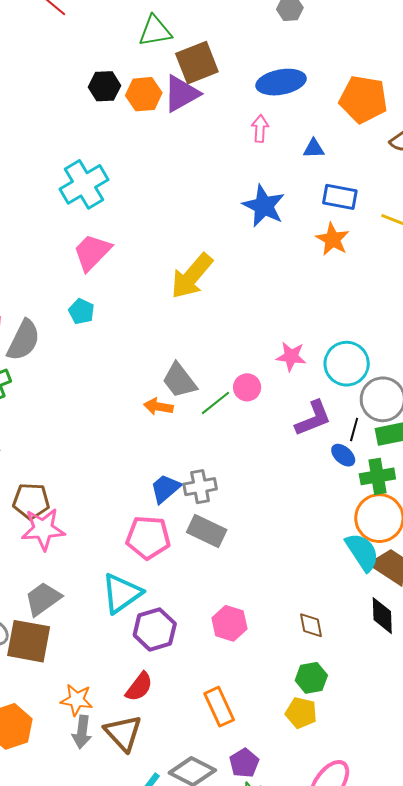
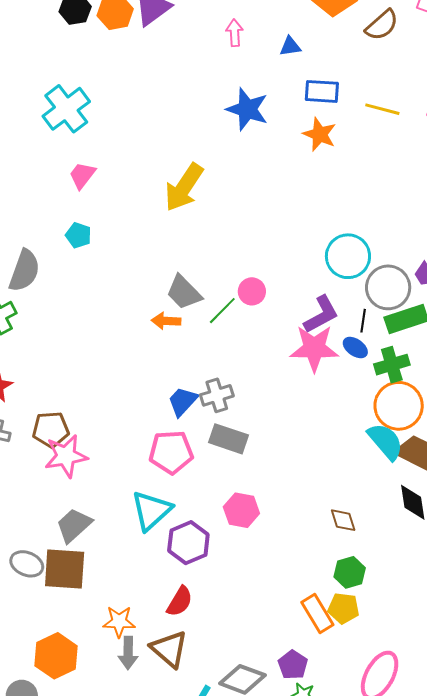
pink trapezoid: (92, 252) -> (82, 175), size x0.7
pink star: (291, 356) -> (314, 348), moved, size x1.6
pink hexagon: (229, 623) -> (241, 510), moved
orange rectangle: (219, 707) -> (317, 613), moved

